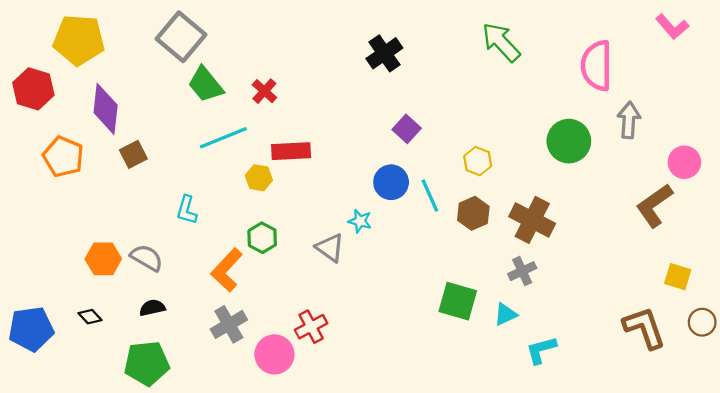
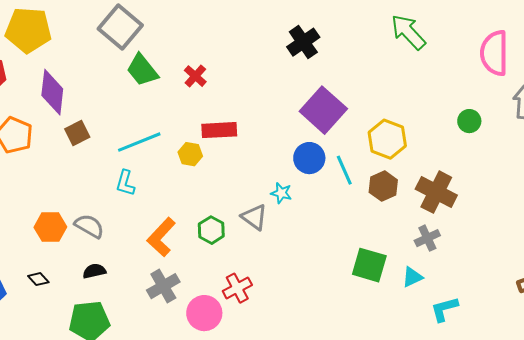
purple square: (407, 129) -> (323, 110), size x1.8
cyan line: (223, 138) -> (139, 142), moved
green circle: (569, 141) -> (469, 121), size x0.6
yellow hexagon: (478, 161) -> (387, 139), size x1.5
green hexagon: (262, 238) -> (211, 230), moved

